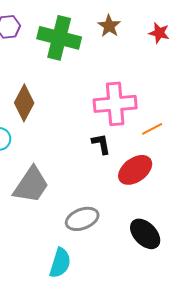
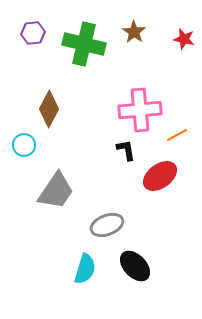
black ellipse: (145, 234) -> (135, 266), moved

